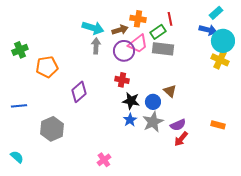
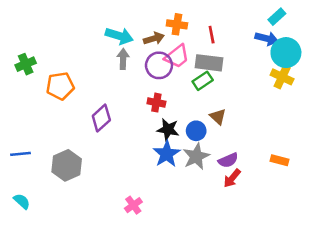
red line: (170, 19) -> (212, 35), moved
green rectangle: (158, 32) -> (203, 81), moved
blue line: (19, 106) -> (21, 154), moved
blue star: (130, 120) -> (167, 154), size x1.5

